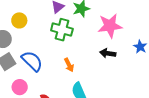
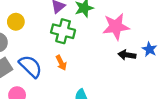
black arrow: (108, 53) -> (127, 55), moved
orange arrow: (69, 65) -> (61, 63), moved

